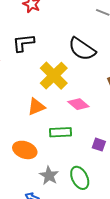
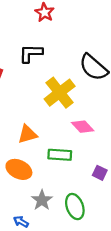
orange triangle: (36, 107) -> (27, 134), moved

